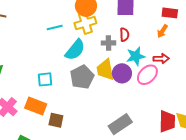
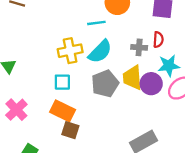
yellow cross: (85, 23) -> (70, 51), moved
cyan line: (55, 27) -> (96, 23), moved
orange rectangle: (36, 106) -> (63, 111), moved

